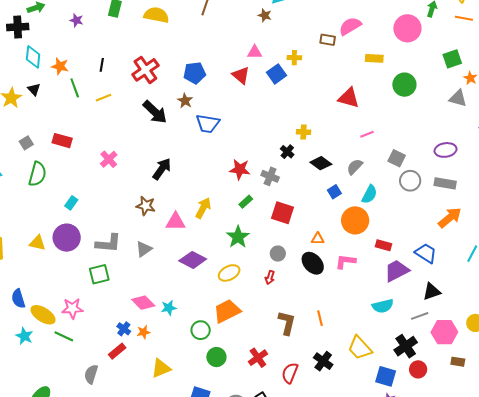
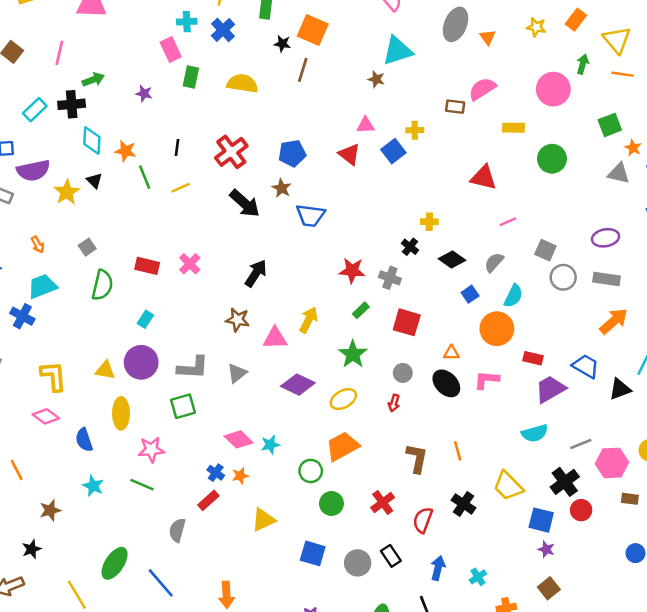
red rectangle: (62, 141) -> (147, 266), moved
black triangle: (432, 292) -> (620, 389), moved
yellow ellipse: (43, 315) -> (121, 413), moved, turned 60

